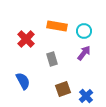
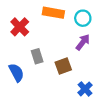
gray rectangle: (52, 59) -> (37, 56), moved
brown square: (63, 89) -> (63, 66), moved

